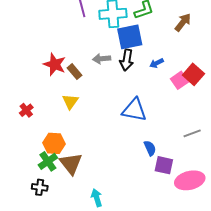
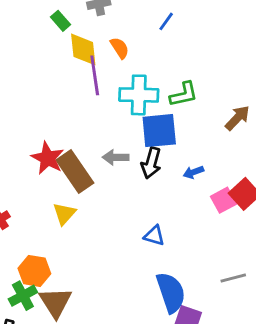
brown rectangle: (75, 72) -> (75, 171), size x1.8
blue triangle: (134, 110) -> (154, 236), size x0.6
blue semicircle: (150, 148) -> (171, 293), size x1.8

